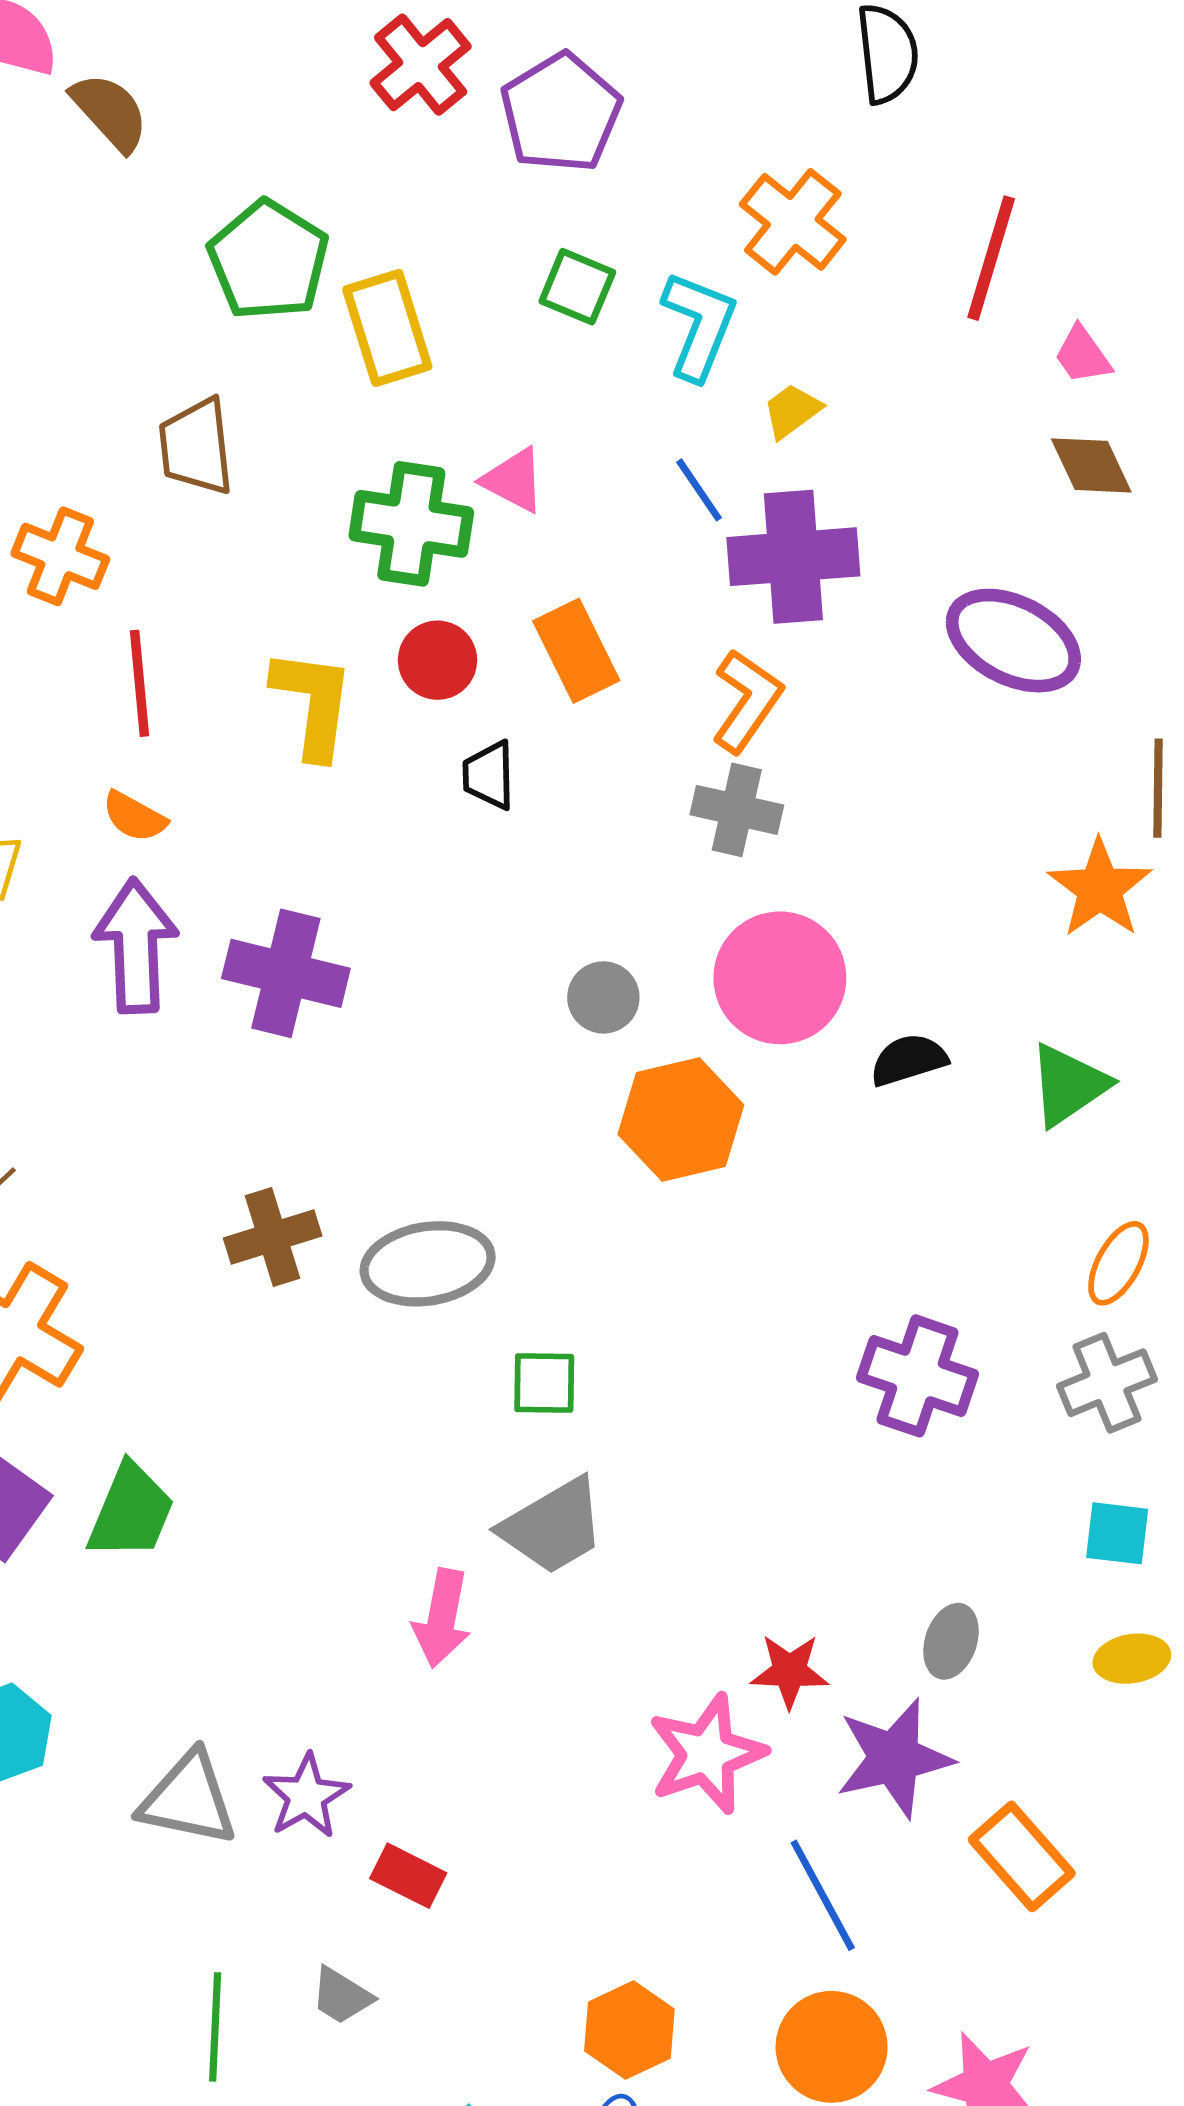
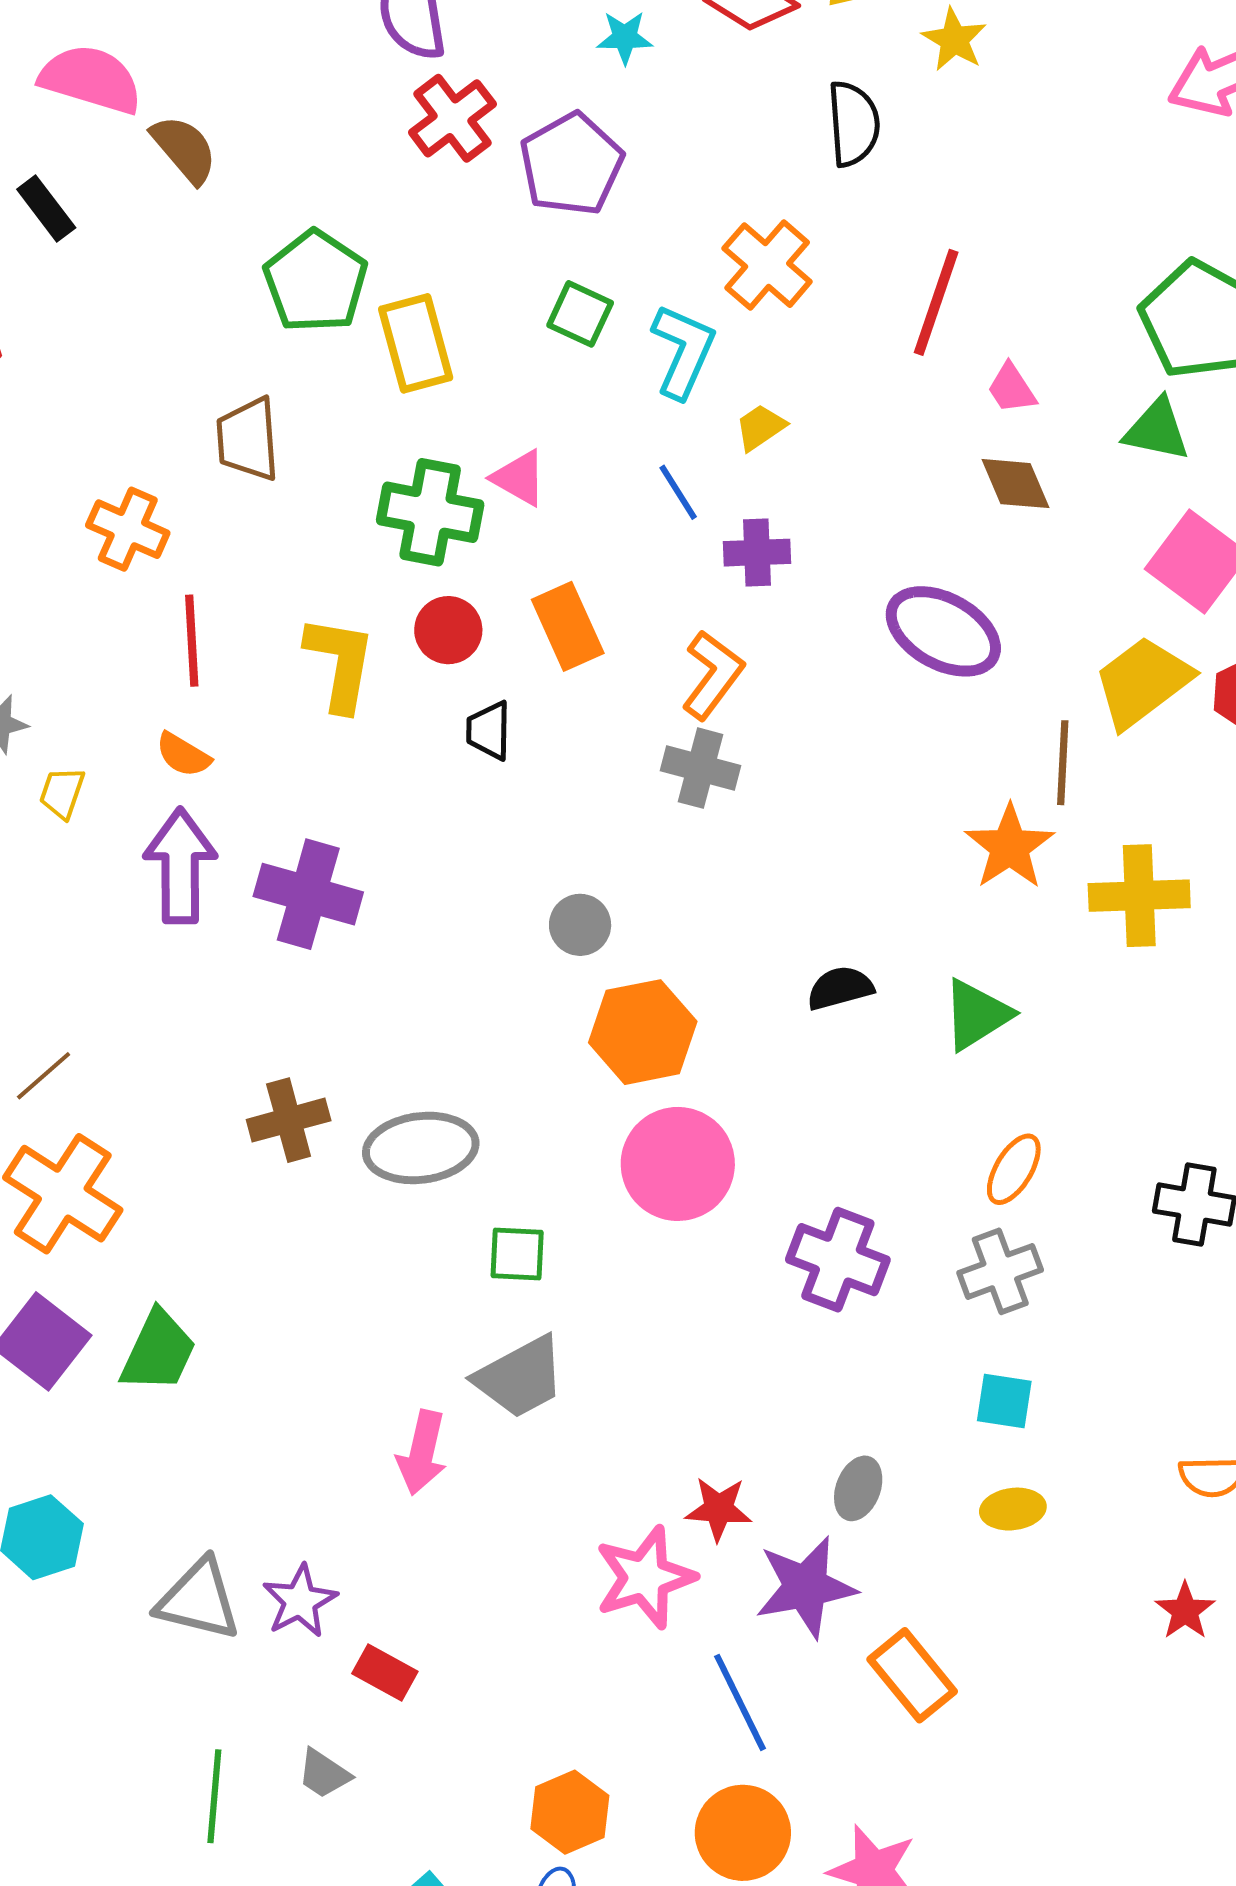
purple cross: (793, 557) -> (757, 553), size x0.6
pink circle: (780, 978) -> (678, 1164), moved

